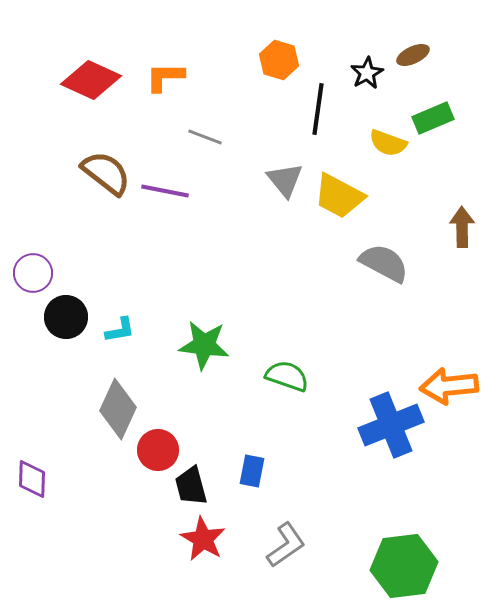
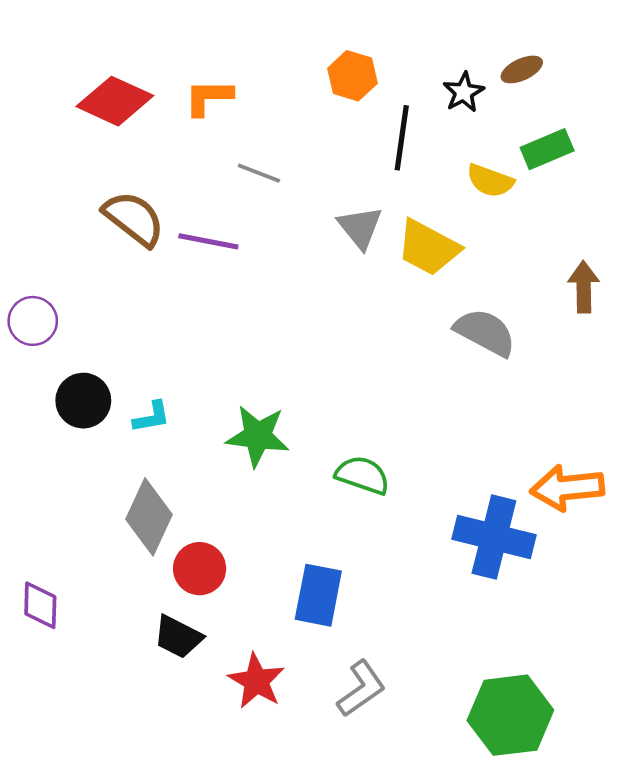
purple circle: (33, 273) -> (33, 321), moved
blue cross: (391, 425) -> (494, 537), turned 36
blue rectangle: (252, 471) -> (318, 595), size x1.5
black trapezoid: (191, 486) -> (178, 637), moved, turned -48

